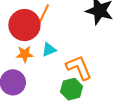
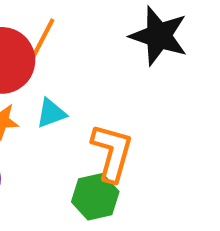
orange L-shape: (79, 68) -> (112, 152), turned 36

